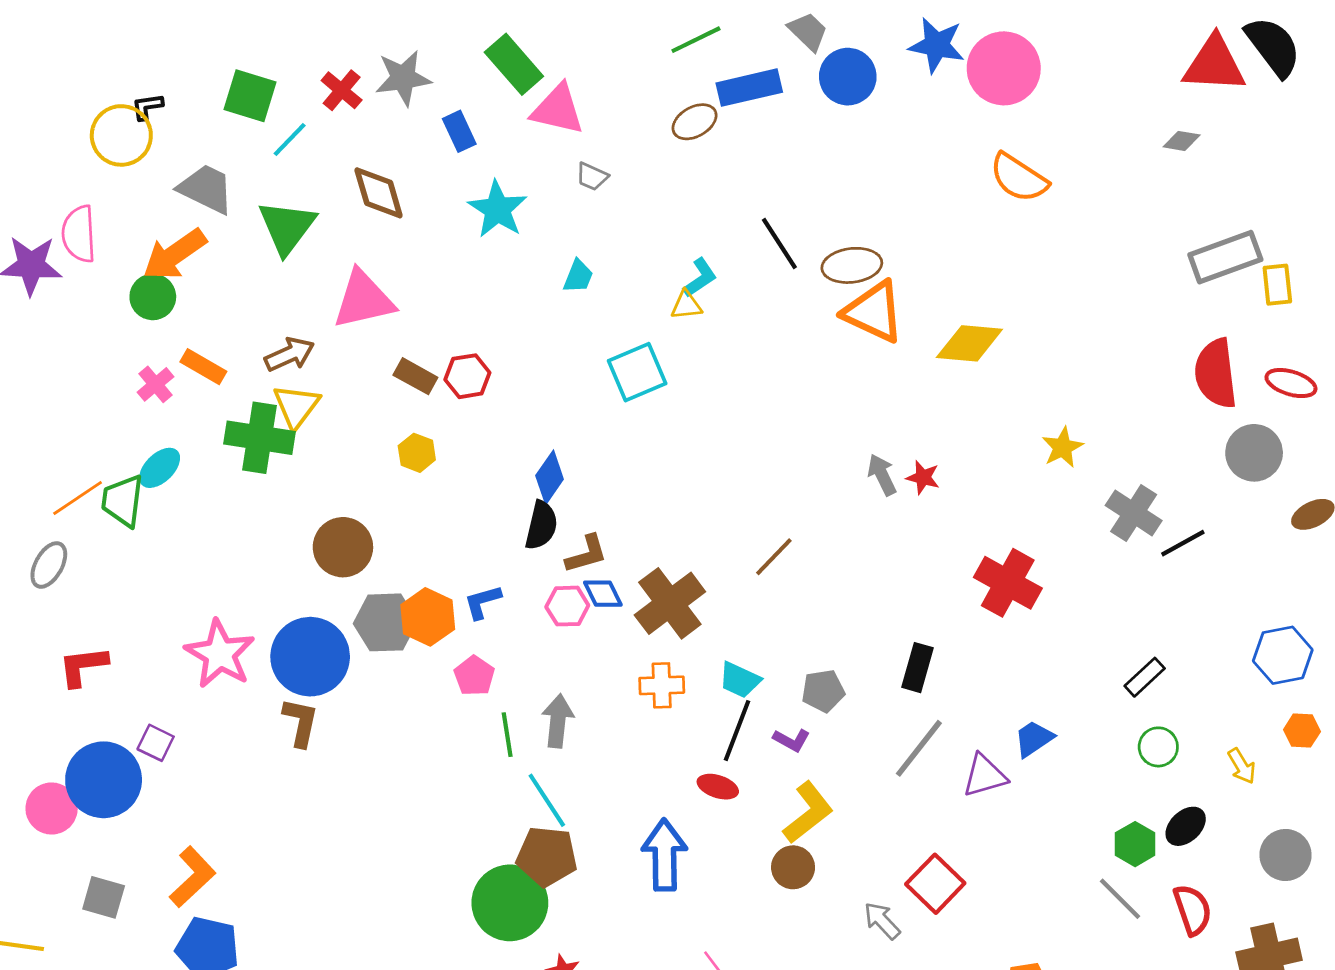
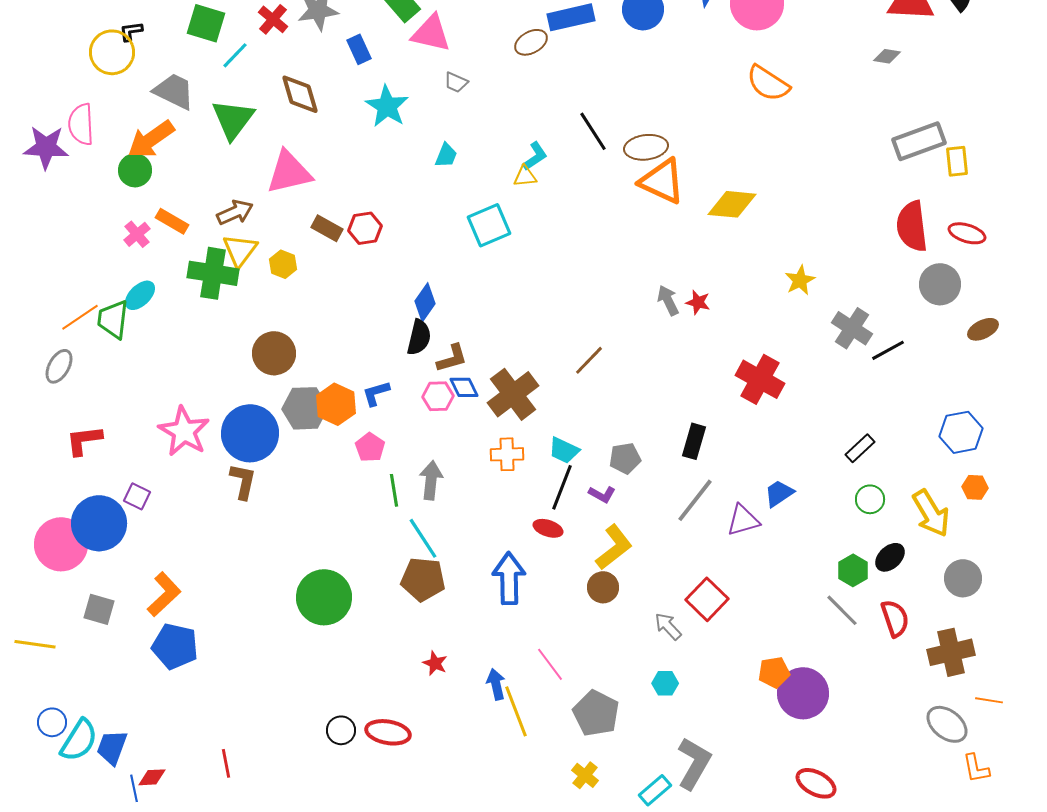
yellow hexagon: (417, 453) -> (283, 264), moved
yellow arrow: (1242, 766) -> (931, 513), size x1.8
pink circle: (52, 808) -> (61, 544), size x1.4
green circle: (510, 903) -> (324, 597), moved

